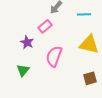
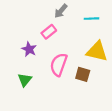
brown square: (90, 78) -> (83, 74), moved, turned 32

